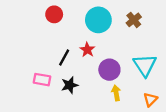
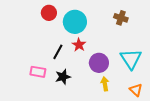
cyan circle: (98, 20) -> (75, 22), moved
brown cross: (134, 20) -> (121, 18), turned -32
orange triangle: (150, 99) -> (136, 90), turned -32

